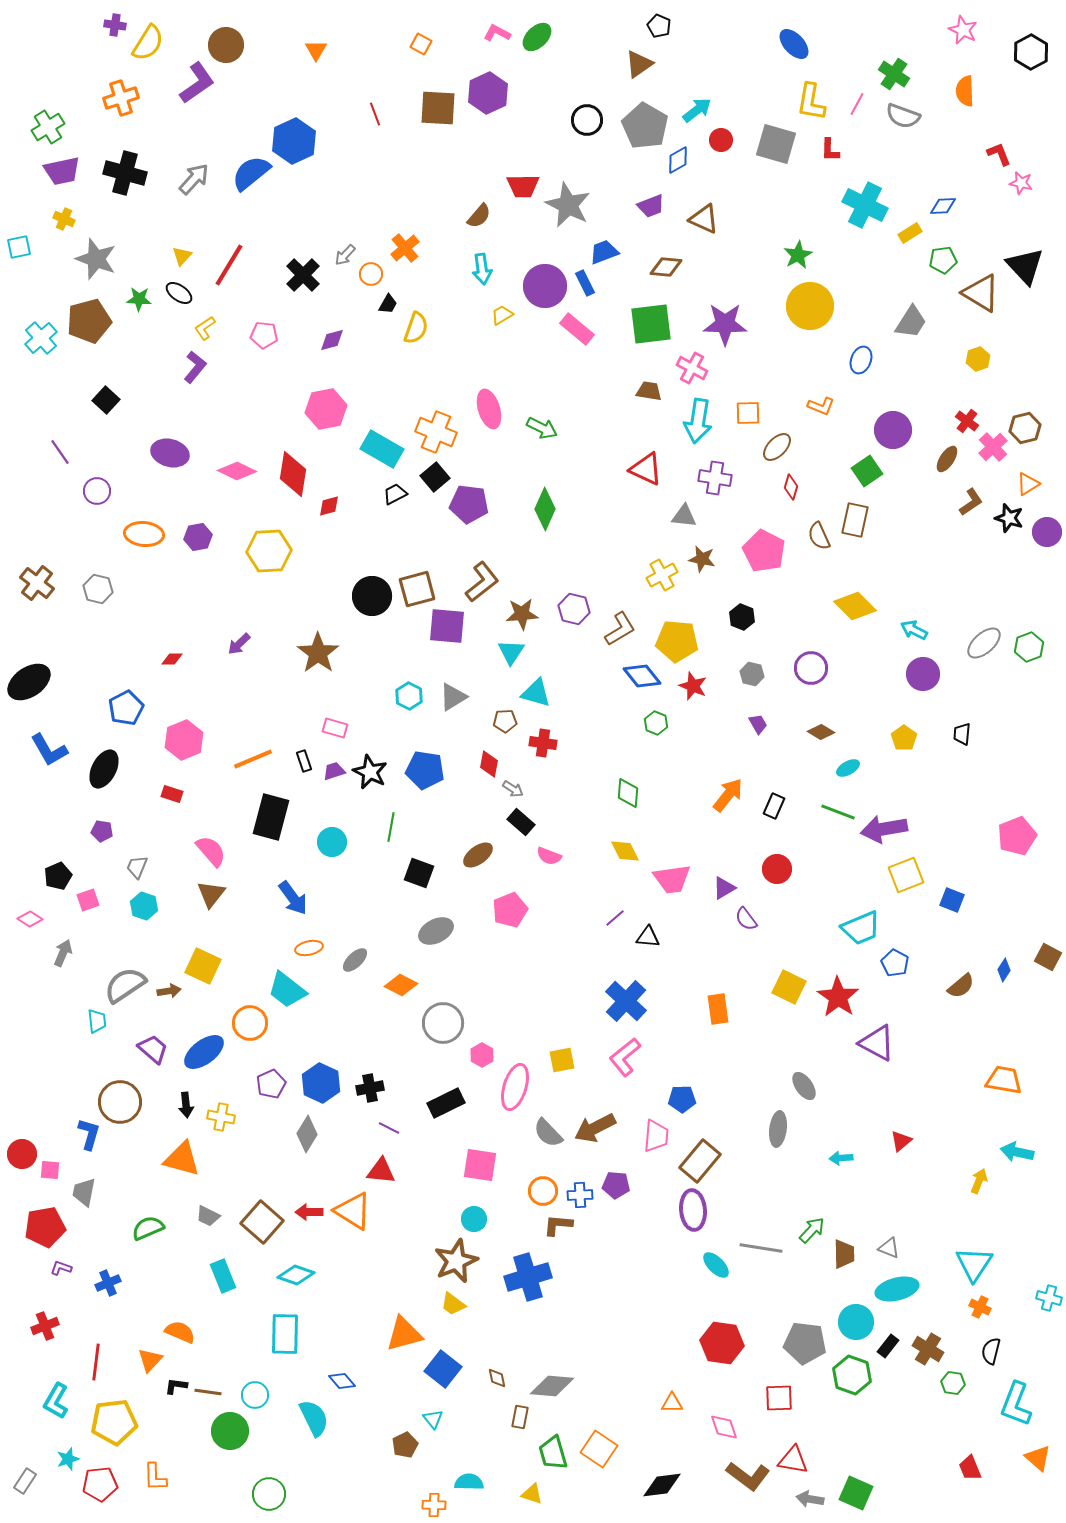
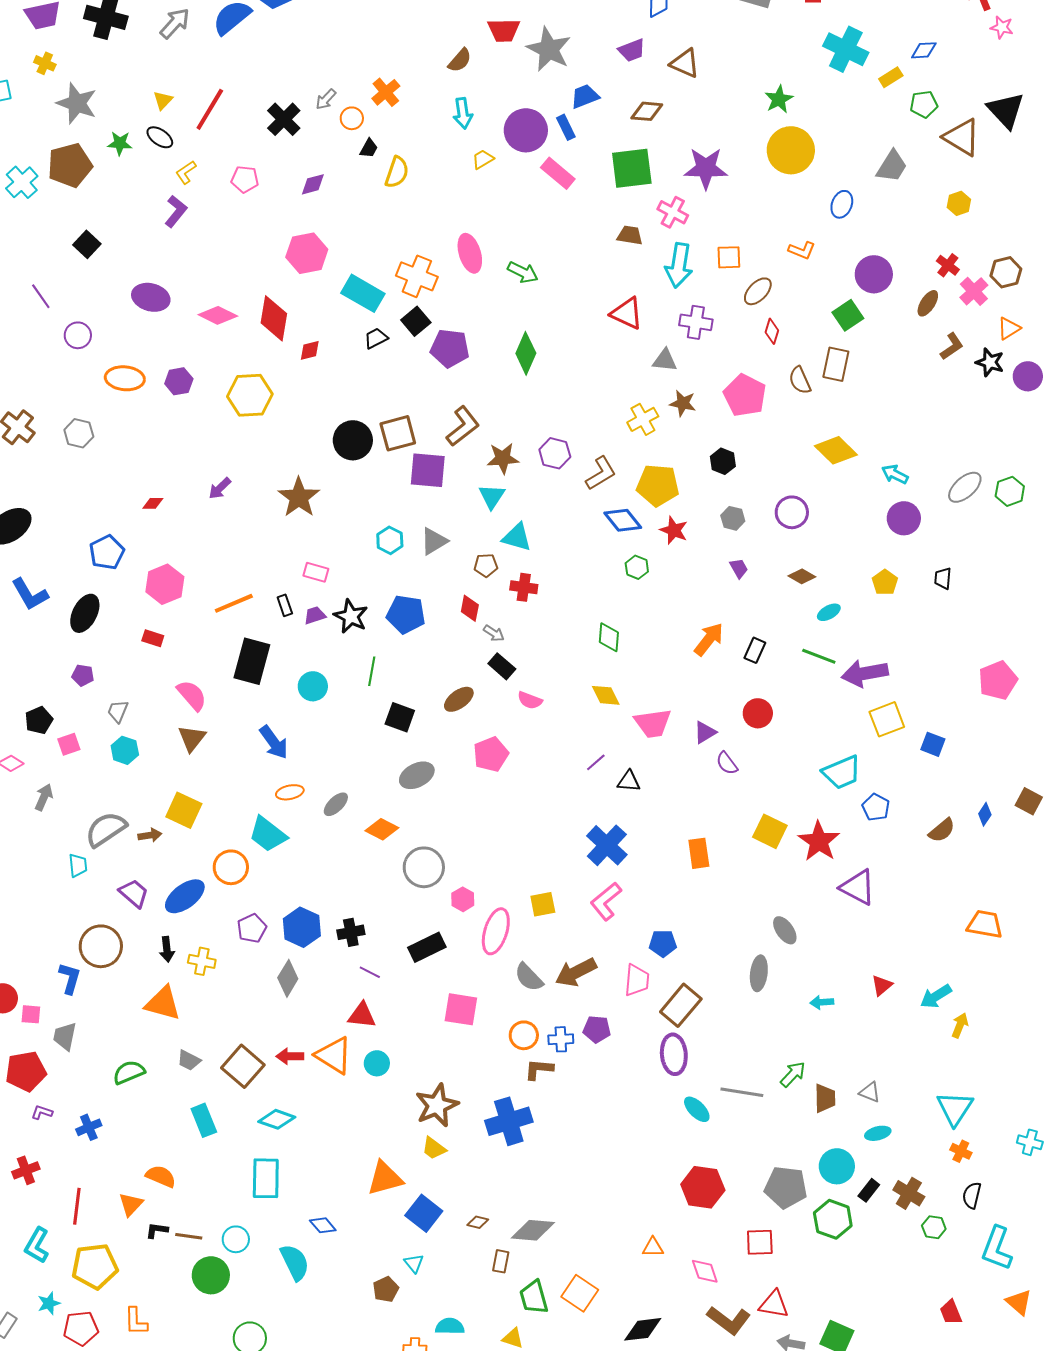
cyan arrow: (1017, 1152) -> (936, 996), moved, turned -44
cyan circle: (474, 1219) -> (377, 1063), moved
cyan ellipse: (897, 1289) -> (878, 1133), size x0.6
brown diamond: (497, 1378) -> (478, 1222), turned -65

